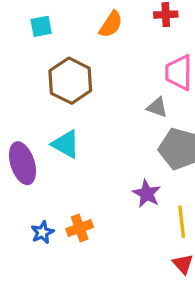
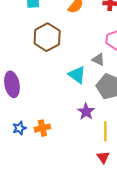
cyan triangle: (66, 144) -> (77, 75), moved

